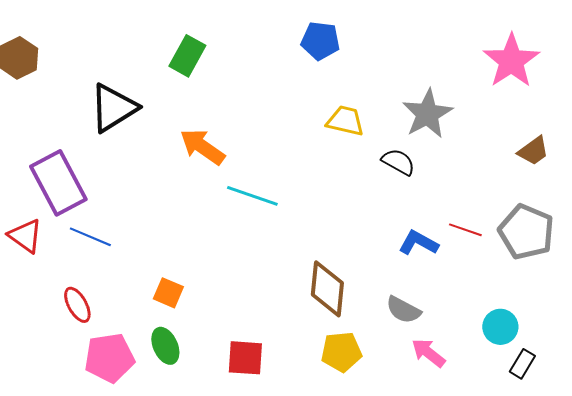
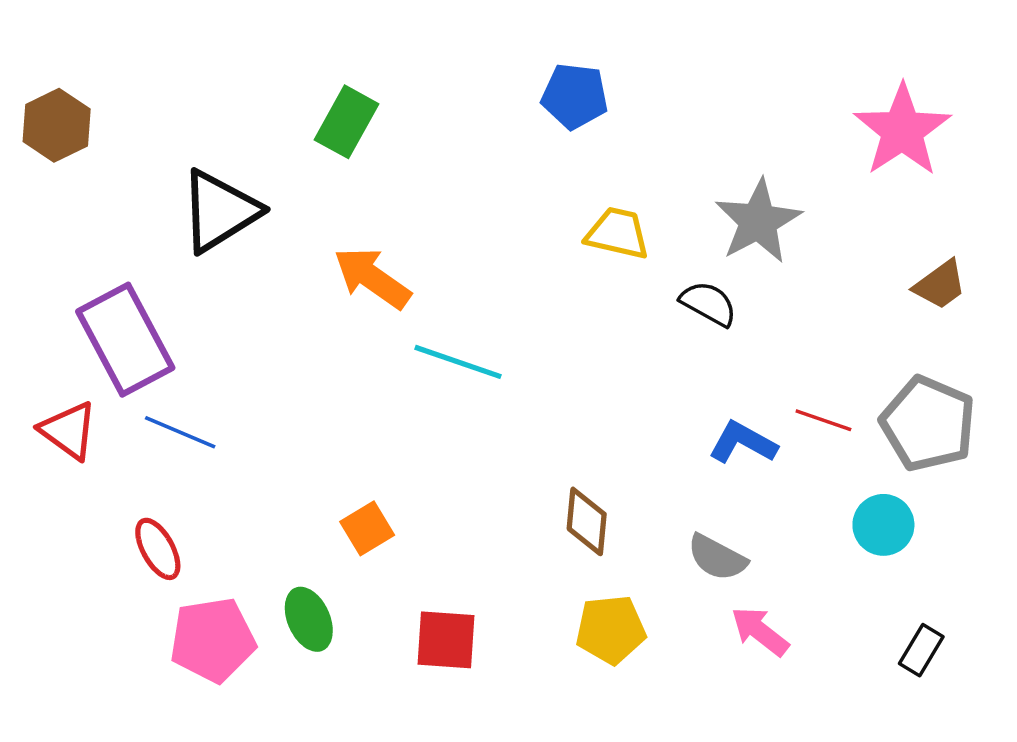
brown diamond: (327, 289) -> (587, 521), size x0.7
orange square: (168, 293) -> (367, 528), moved, turned 36
cyan circle: (500, 327) -> (883, 525), moved

